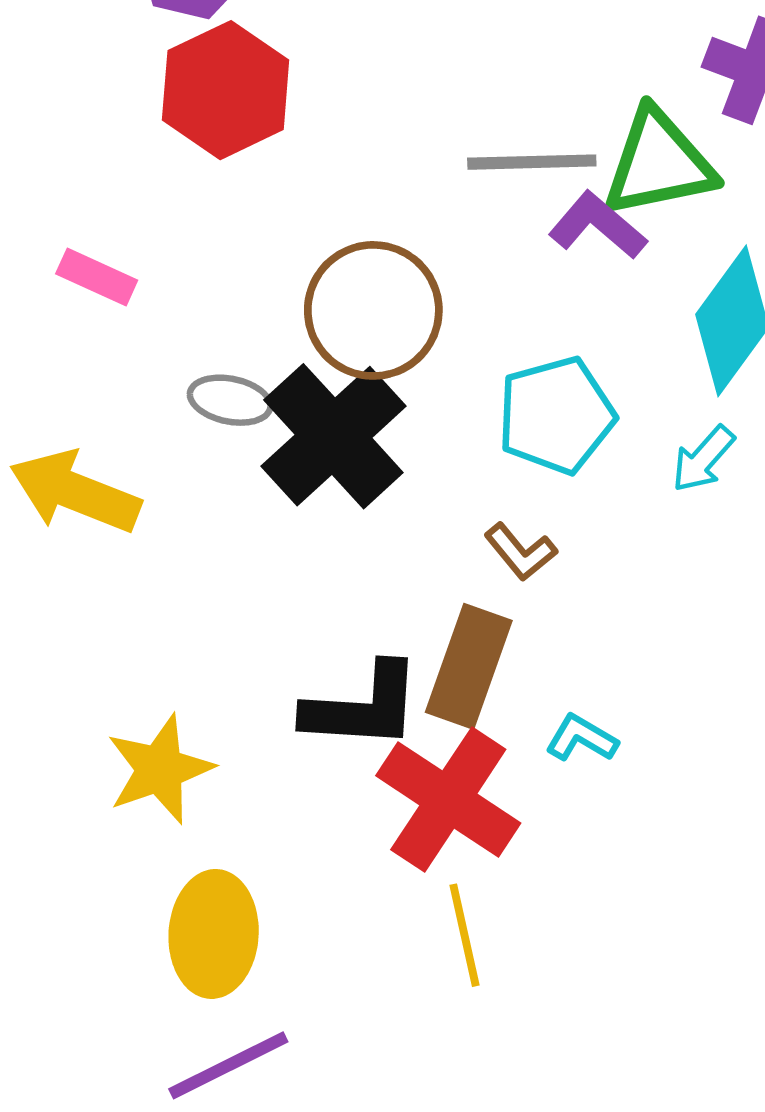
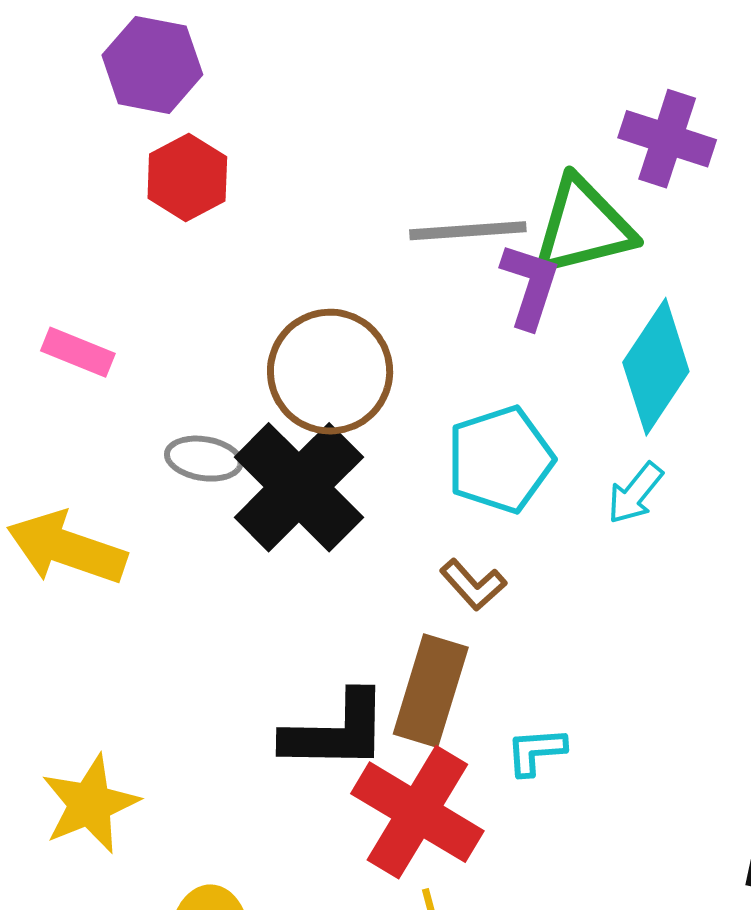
red hexagon: (226, 90) -> (187, 177), size x0.7
purple L-shape: (598, 225) -> (530, 286), turned 70
cyan L-shape: (582, 738) -> (536, 751), turned -32
yellow star: (160, 769) -> (90, 804), moved

